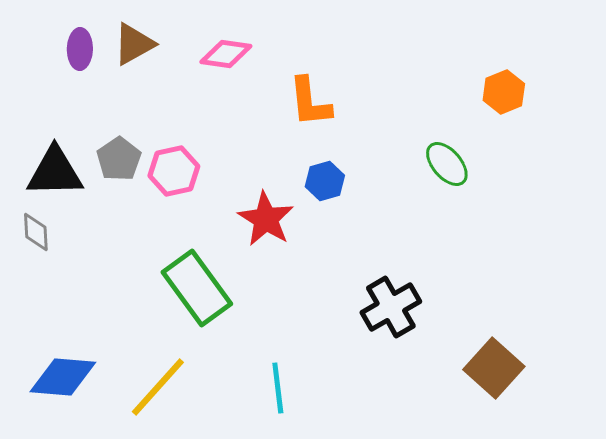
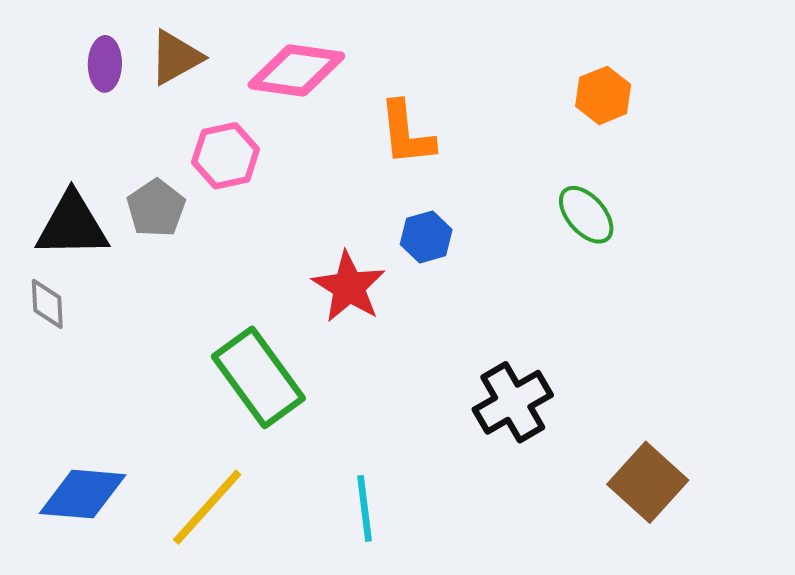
pink diamond: (226, 54) -> (296, 70), size x1.4
orange hexagon: (504, 92) -> (603, 95), moved
pink hexagon: (174, 171) -> (226, 156), moved

